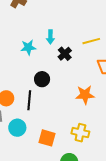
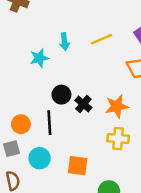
yellow line: (91, 41) -> (102, 39), moved
black cross: (65, 54) -> (83, 104), moved
yellow cross: (80, 133) -> (118, 139), moved

